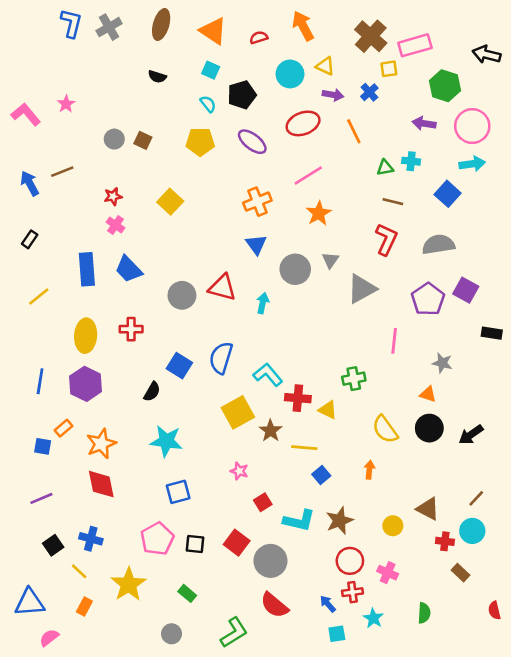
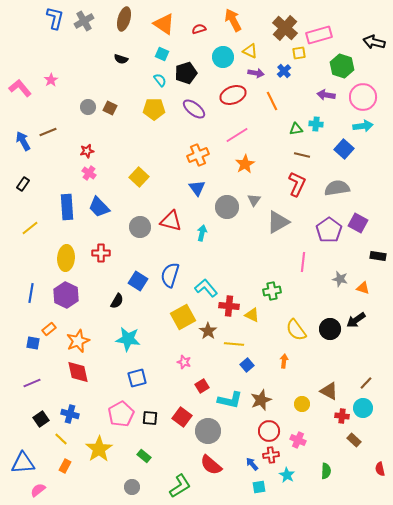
yellow square: (170, 202) -> (139, 177), moved
orange triangle: (428, 394) -> (363, 288), moved
black arrow: (471, 435) -> (356, 320), moved

